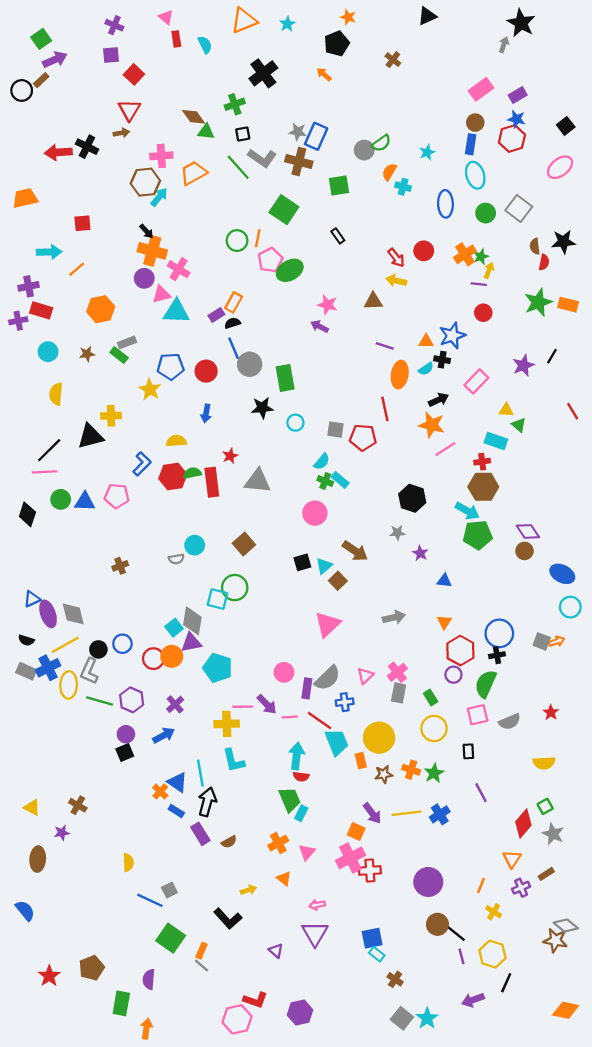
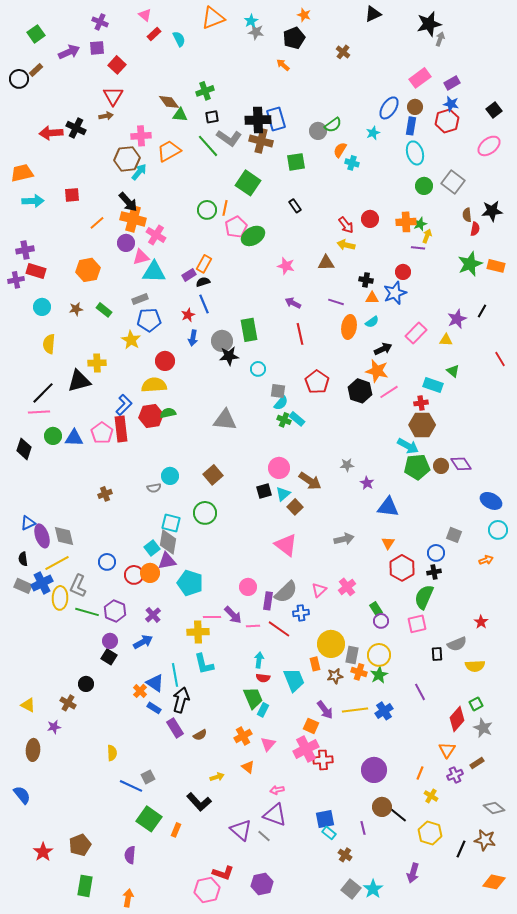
black star: (521, 23) -> (429, 24), moved, turned 30
red rectangle: (176, 39) -> (154, 34), turned 56
purple arrow: (55, 60) -> (69, 52), moved
black cross: (263, 73) -> (258, 120), moved, turned 35
gray star: (298, 132) -> (256, 32), moved
blue rectangle: (316, 136) -> (276, 119), turned -40
blue ellipse: (445, 204) -> (389, 108), moved, turned 35
black arrow: (147, 231) -> (128, 202), size x1.5
cyan arrow: (49, 252) -> (33, 201), moved
orange cross: (465, 254) -> (406, 222), turned 30
orange line: (77, 269) -> (97, 223), moved
red circle: (483, 313) -> (403, 272), moved
purple arrow: (319, 326) -> (293, 303), moved
gray rectangle: (127, 342) -> (140, 299), moved
black cross: (442, 360) -> (366, 280), moved
gray circle: (250, 364) -> (222, 341), moved
red circle: (206, 371) -> (165, 361), moved
red line: (385, 409) -> (300, 334), moved
yellow triangle: (506, 410) -> (446, 340), moved
blue arrow: (206, 413) -> (193, 338), moved
gray square: (336, 430) -> (278, 391), moved
red pentagon: (363, 438) -> (317, 382), turned 30
yellow semicircle: (176, 441) -> (154, 385), size x1.4
red star: (230, 456) -> (188, 315), moved
red rectangle: (212, 482) -> (121, 429), moved
pink pentagon: (117, 496) -> (102, 433), turned 30
black hexagon: (412, 498) -> (360, 391), moved
pink circle: (315, 513) -> (279, 468), moved
brown circle: (525, 551) -> (441, 466), moved
blue triangle: (444, 581) -> (388, 507), size x1.6
cyan square: (218, 599) -> (171, 523), moved
pink triangle: (327, 624) -> (286, 545), turned -40
blue circle: (499, 633) -> (436, 553), size x0.7
black semicircle: (26, 640) -> (23, 559), turned 64
gray square: (542, 641) -> (454, 535), moved
black circle: (98, 649) -> (86, 684), moved
purple circle: (453, 675) -> (381, 621), moved
gray rectangle: (399, 693) -> (352, 655), moved
gray semicircle: (510, 722) -> (457, 644), moved
yellow circle: (434, 728) -> (379, 655), moved
cyan trapezoid: (337, 742) -> (294, 680), moved
black rectangle: (468, 751) -> (437, 654), moved
black square: (125, 753) -> (109, 657), turned -35
cyan arrow: (297, 756) -> (259, 660), size x0.7
purple triangle: (315, 933) -> (275, 815), turned -40
brown star: (555, 940) -> (485, 840), moved
purple triangle: (276, 951) -> (241, 830), size x1.6
purple line: (462, 956) -> (363, 828), moved
gray line: (202, 966) -> (264, 836), moved
black line: (506, 983) -> (461, 849), moved
purple arrow: (473, 1000) -> (413, 873), turned -54
green rectangle: (121, 1003) -> (85, 886), moved

